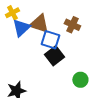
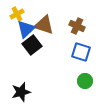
blue square: (50, 40) -> (81, 52), moved
black square: (54, 56) -> (32, 45), moved

